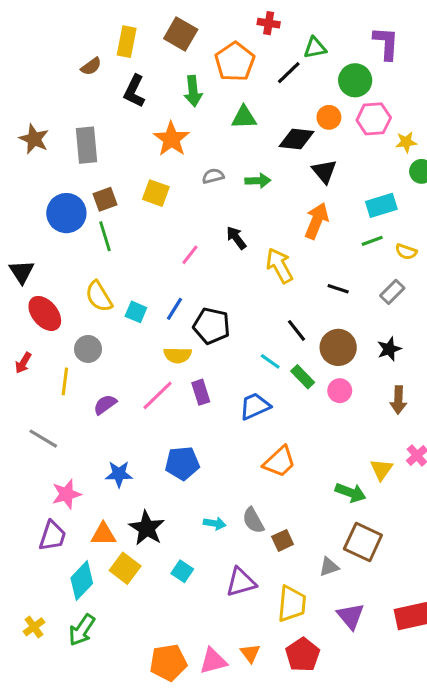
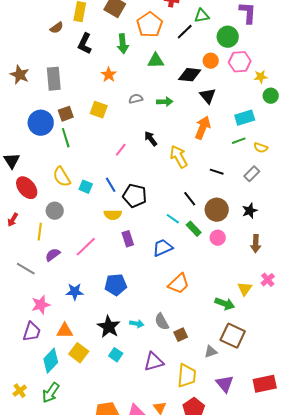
orange star: (171, 139) -> (109, 75), size x0.7
blue line: (174, 309) -> (111, 185), turned -63
pink line: (158, 395) -> (86, 247), moved
purple semicircle: (105, 405) -> (53, 255), moved
black star: (147, 528) -> (109, 327), moved

